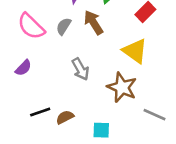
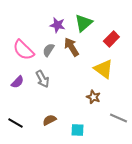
gray arrow: (80, 69) -> (42, 79), moved
brown star: (122, 87) -> (93, 97), size x0.6
black line: (40, 112) -> (15, 123), moved, turned 49

